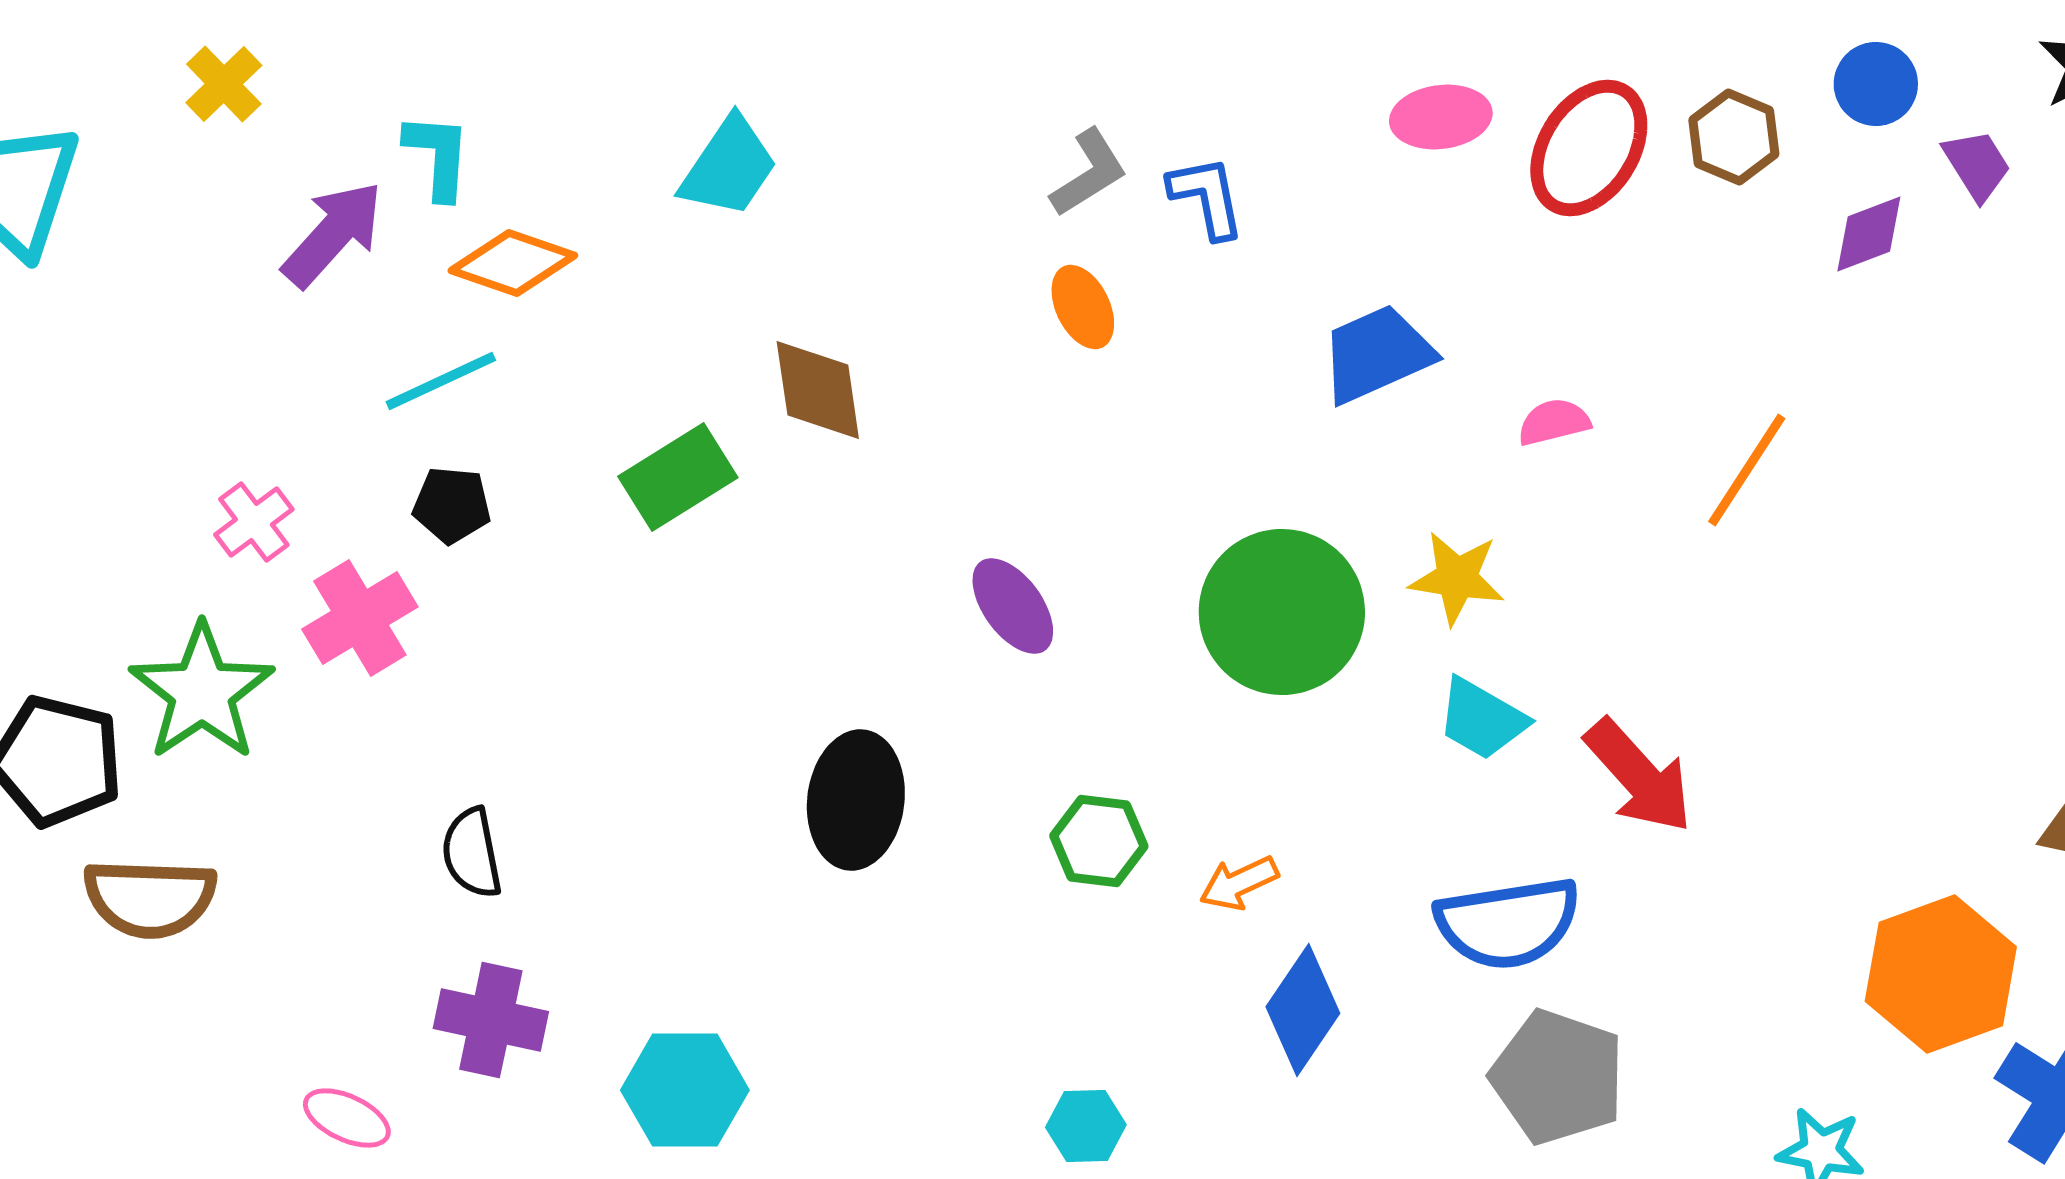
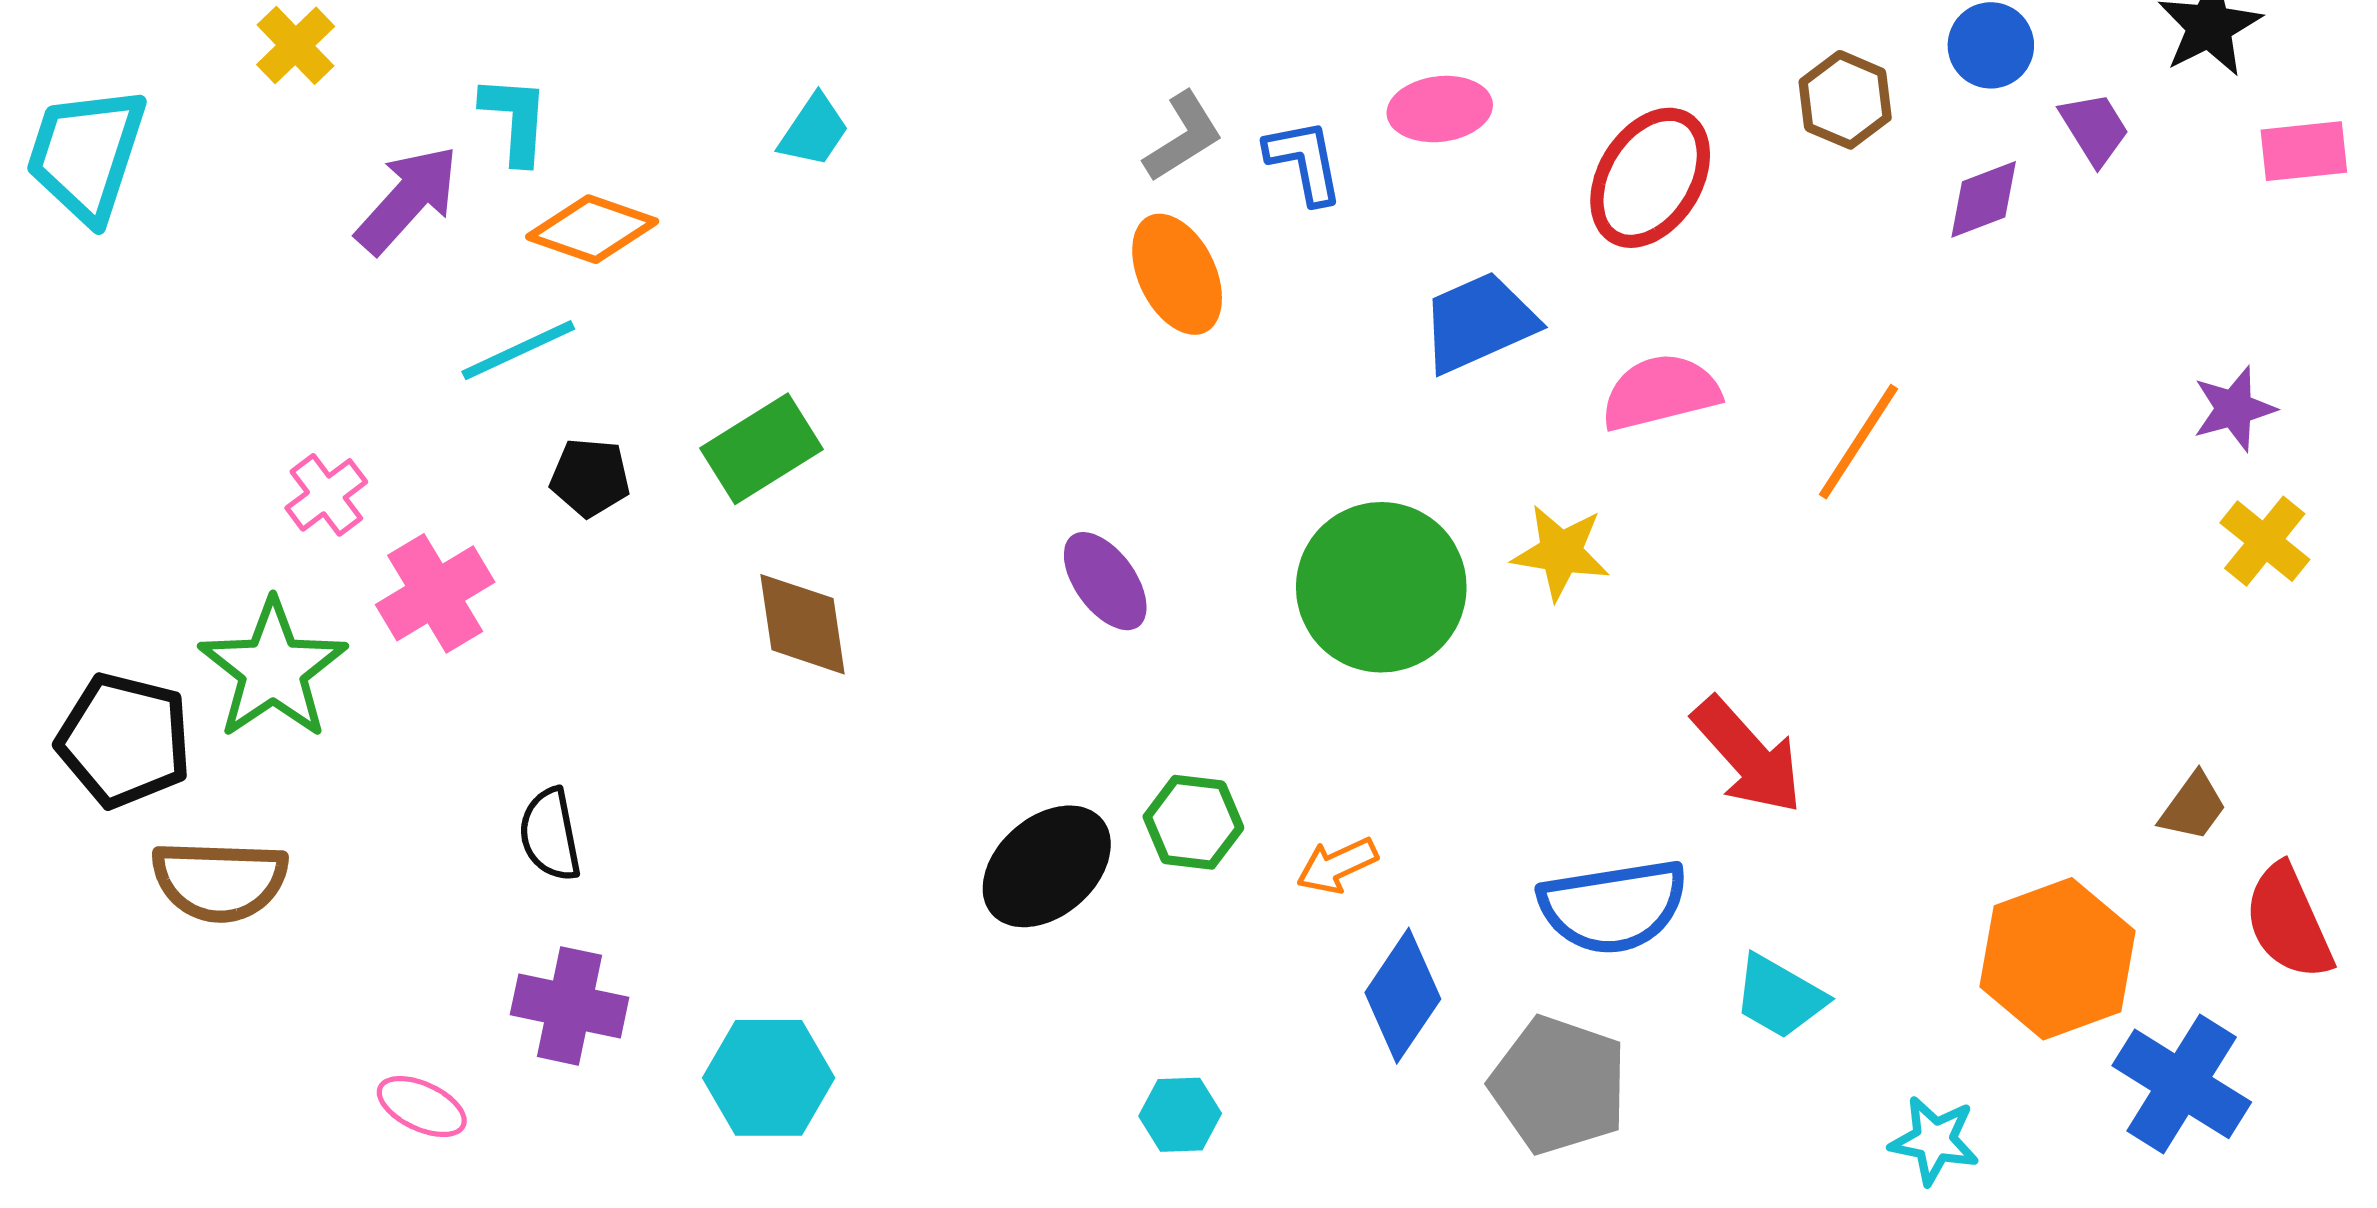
pink ellipse: (1441, 117) -> (1440, 109), moved
red ellipse: (1589, 148) -> (1650, 178), moved
cyan trapezoid: (729, 167) -> (814, 131), size x0.7
orange ellipse: (1083, 307) -> (1177, 274), size x1.4
brown diamond: (818, 390) -> (802, 624), moved
pink semicircle: (1554, 422) -> (1660, 392), size x1.6
black pentagon: (452, 505) -> (590, 477), moved
cyan trapezoid: (1482, 719) -> (1779, 997), moved
black ellipse: (856, 800) -> (1047, 866), moved, turned 42
gray pentagon: (1558, 1077) -> (1559, 1085), moved

